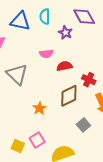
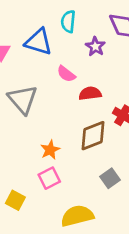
blue triangle: (20, 21) -> (39, 42), moved
pink semicircle: (46, 54) -> (66, 74), turned 40
pink square: (37, 140) -> (49, 178), moved

